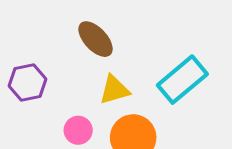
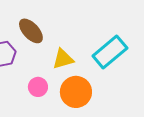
brown ellipse: (96, 39) -> (31, 31), moved

